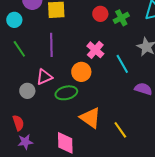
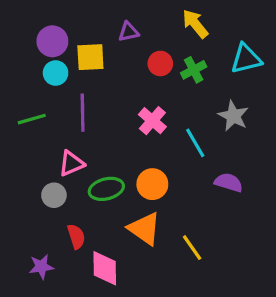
cyan circle: (14, 20) -> (56, 73), moved
green line: (19, 49) -> (32, 119), turned -72
orange circle: (81, 72) -> (152, 184), moved
gray circle: (27, 91) -> (54, 195), moved
red semicircle: (18, 123) -> (76, 236), moved

